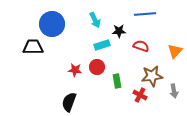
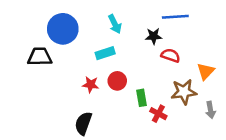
black star: (119, 31) -> (154, 36), moved
cyan rectangle: (102, 45) -> (105, 53), moved
orange triangle: (175, 51) -> (206, 71), moved
red cross: (140, 95) -> (158, 114), moved

